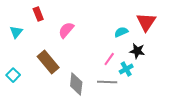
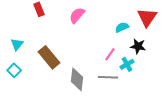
pink semicircle: (66, 30) -> (77, 15), moved
cyan triangle: (16, 32) -> (17, 44), moved

